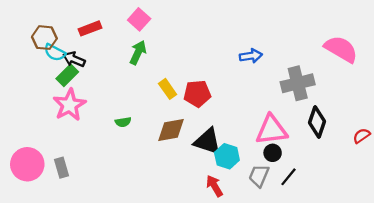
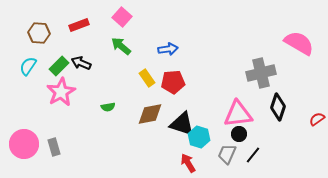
cyan semicircle: (55, 52) -> (28, 66), moved, turned 96
green arrow: (138, 52) -> (121, 46), turned -75
blue arrow: (251, 56) -> (168, 49), moved
black arrow: (74, 59) -> (81, 63), moved

